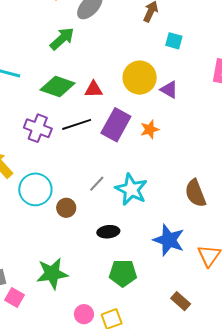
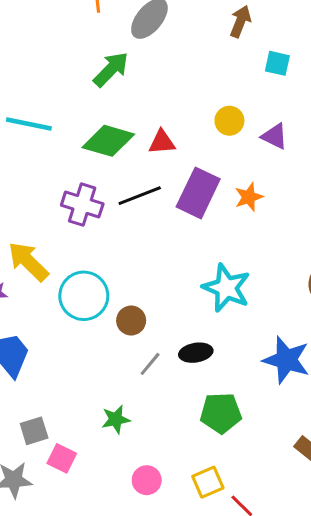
yellow circle: (140, 78) -> (229, 121), size x0.6
gray line: (97, 184) -> (150, 364), moved
green star: (52, 273) -> (116, 419), size x0.6
pink circle: (84, 314) -> (147, 480), moved

